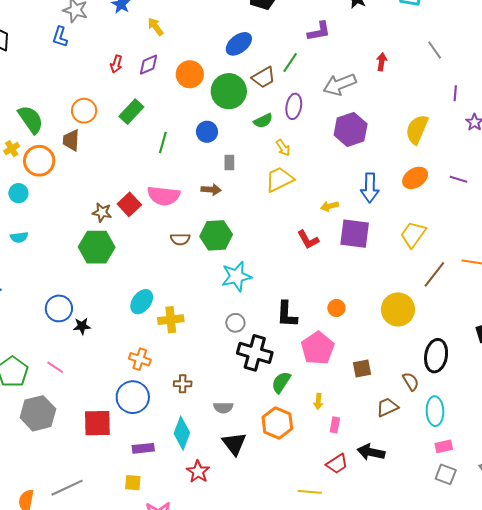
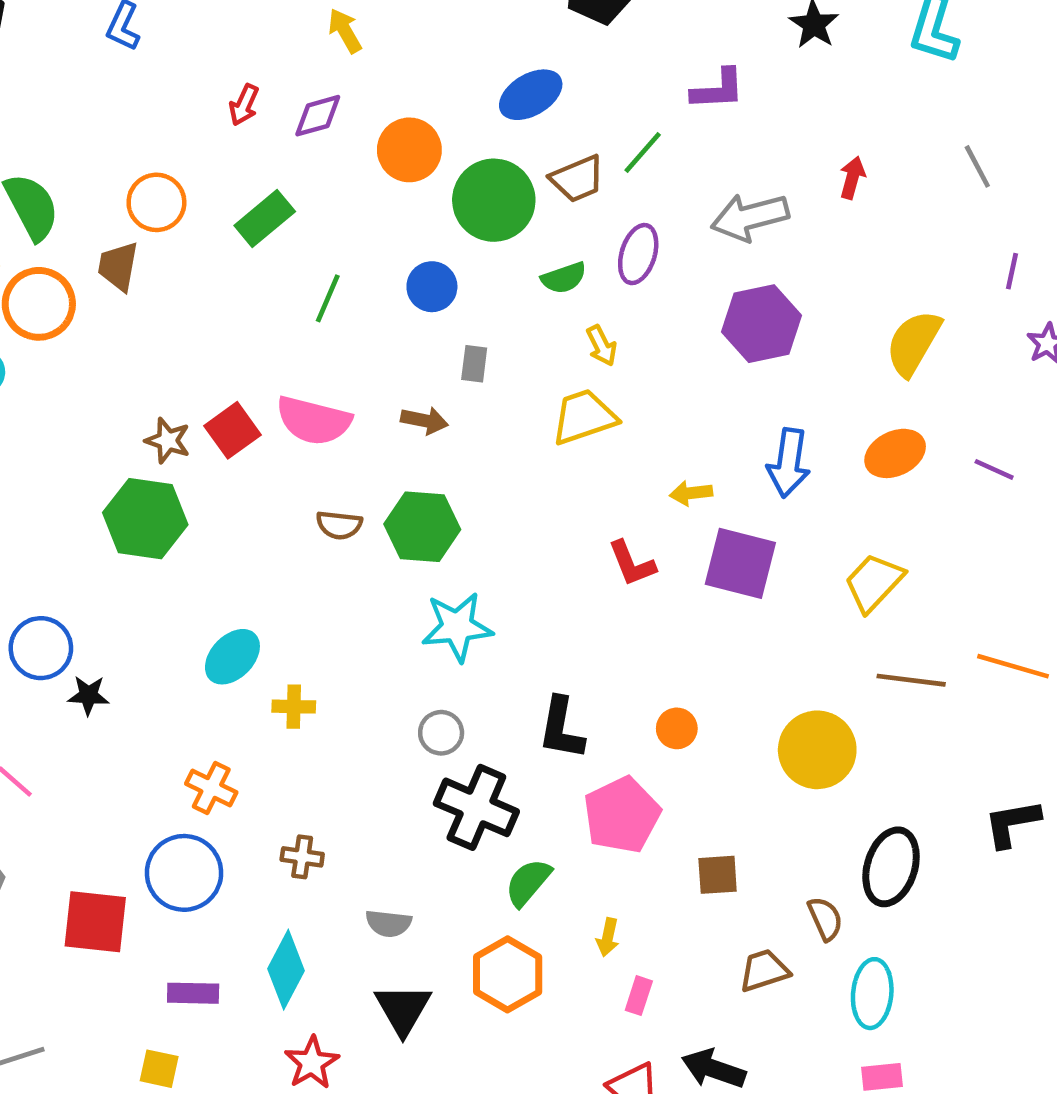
brown line: (434, 274) -> (911, 680), turned 52
yellow cross: (171, 320) -> (294, 707), size x0.7

